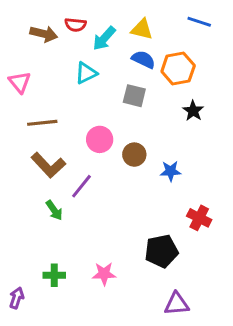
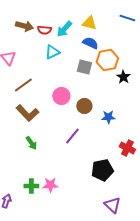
red semicircle: (75, 25) -> (44, 30), moved
orange hexagon: (178, 69) -> (107, 60), moved
brown line: (42, 123) -> (23, 85), turned -30
purple line: (81, 186) -> (72, 136), moved
pink star: (104, 274) -> (50, 185), moved
purple triangle: (177, 304) -> (112, 205), turned 48

